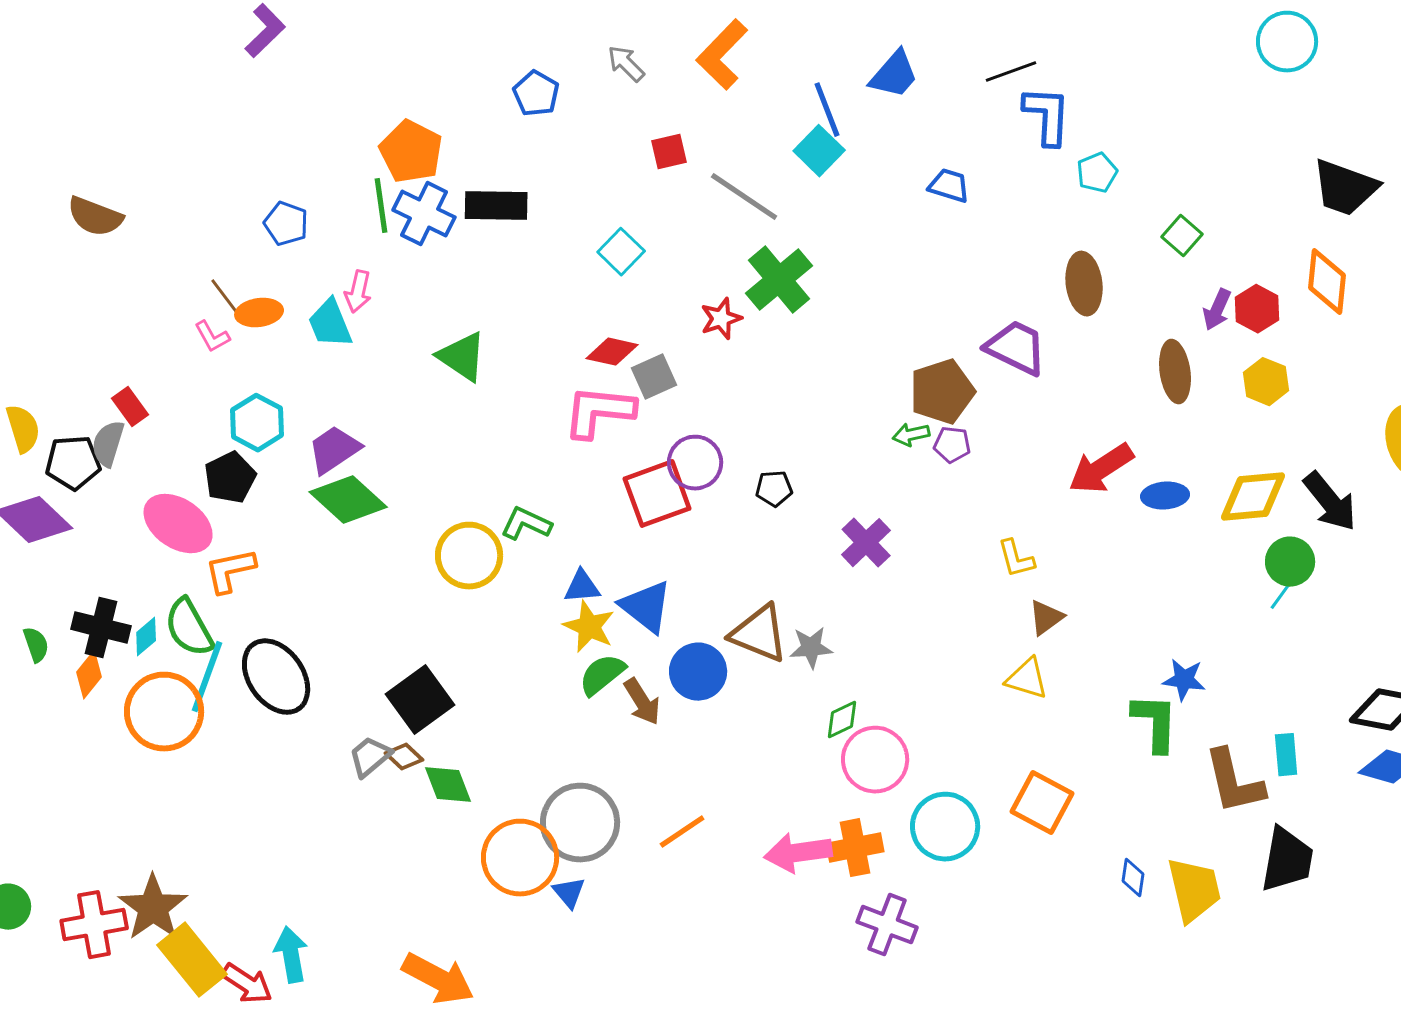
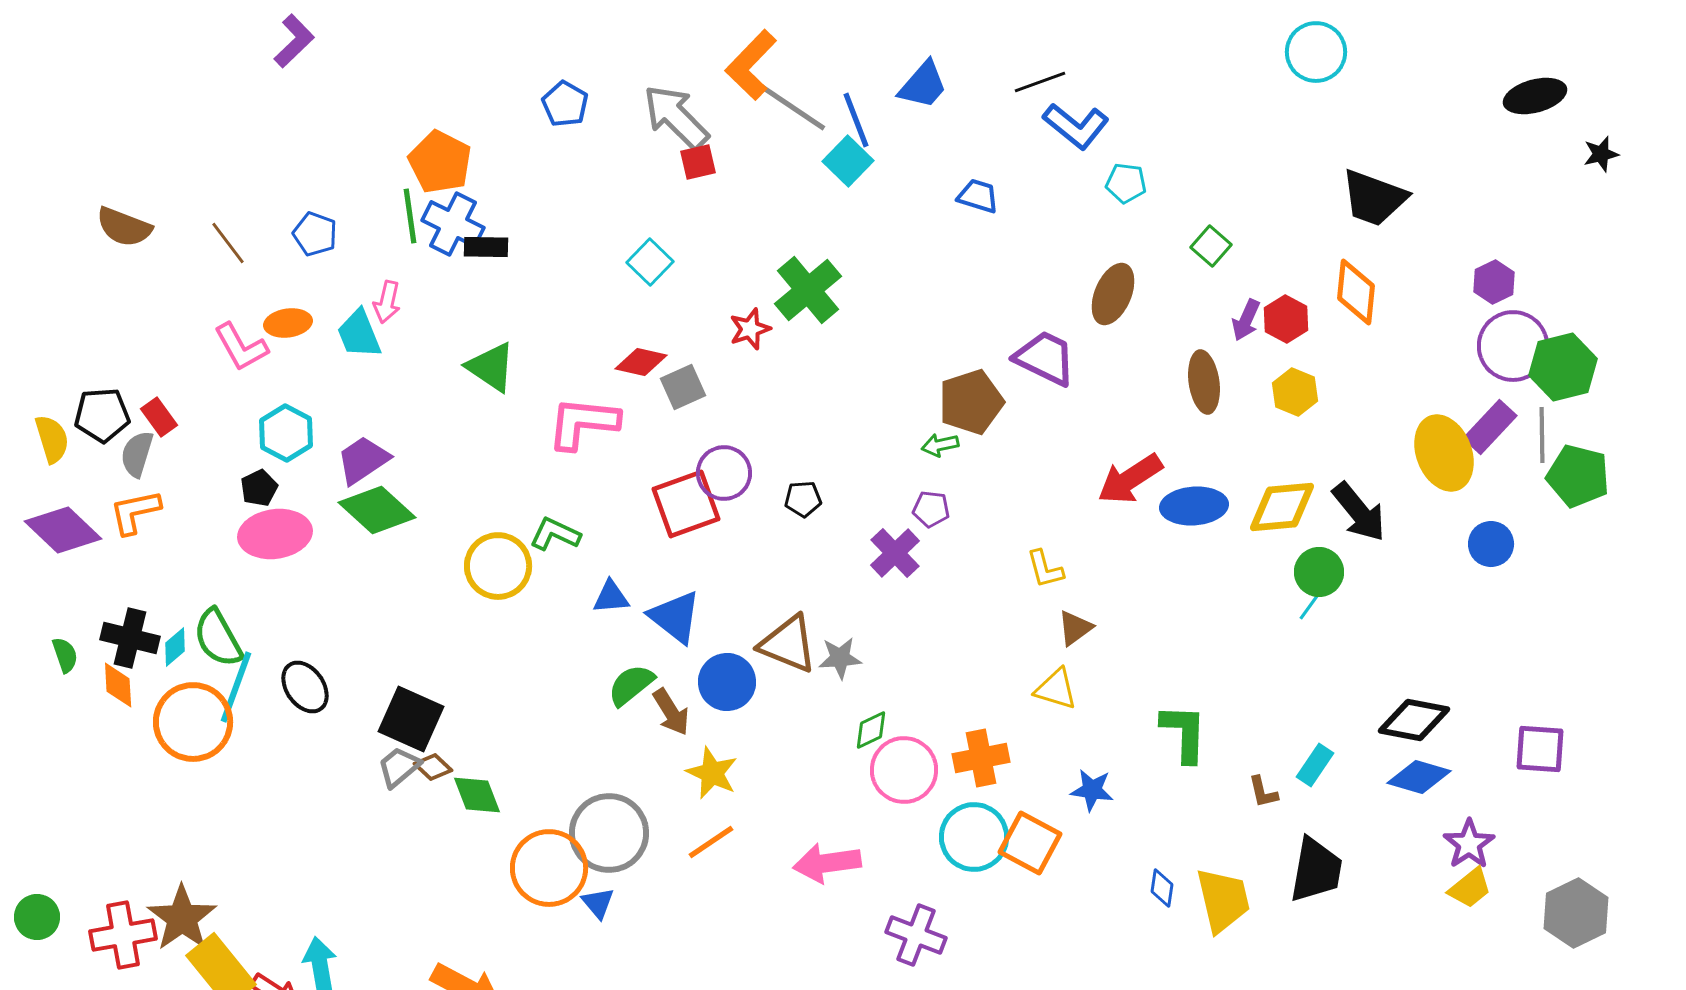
gray arrow: (626, 64) -> (676, 117), moved, size x1.8
blue L-shape: (1047, 116) -> (1076, 126), turned 126
cyan pentagon: (1097, 173) -> (1126, 183), turned 30
gray line: (744, 197) -> (792, 107), moved
black rectangle: (496, 206) -> (486, 247), moved, size x0.7
brown ellipse: (1084, 284) -> (1113, 294), turned 30
brown line: (227, 300) -> (228, 243), moved
pink L-shape: (212, 337) -> (241, 347), size x1.5
pink L-shape: (599, 412) -> (583, 423), moved
purple pentagon: (952, 445) -> (931, 509), moved
black pentagon: (73, 463) -> (102, 415), moved
black pentagon: (230, 478) -> (259, 488), size x0.7
blue ellipse: (1165, 496) -> (1194, 506), size x1.4
pink ellipse: (178, 524) -> (275, 534), moved, turned -42
orange L-shape: (230, 571) -> (135, 512), moved
yellow star: (589, 627) -> (712, 773), moved
orange diamond: (89, 675) -> (118, 685), turned -42
black ellipse: (276, 677) -> (305, 687), size x0.7
blue star: (1184, 680) -> (1092, 790), moved
black square: (420, 700) -> (411, 719), moved, turned -30
cyan rectangle: (1286, 755) -> (1315, 765), turned 39
brown L-shape: (1234, 782) -> (1263, 792), size x0.5
orange square: (1042, 803) -> (1030, 843), moved
orange cross: (855, 848) -> (981, 758), moved

